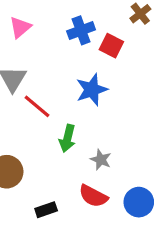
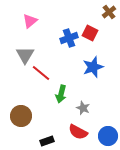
blue cross: (81, 30) -> (69, 38), moved
blue star: (92, 90) -> (93, 67), moved

